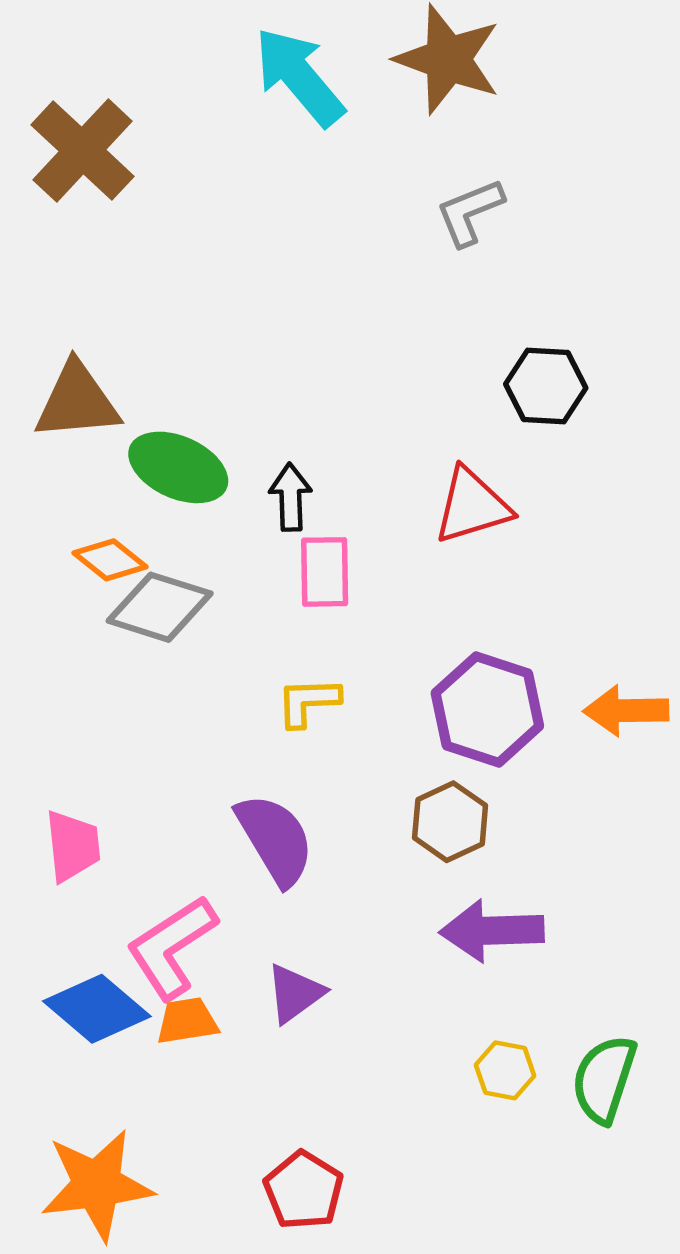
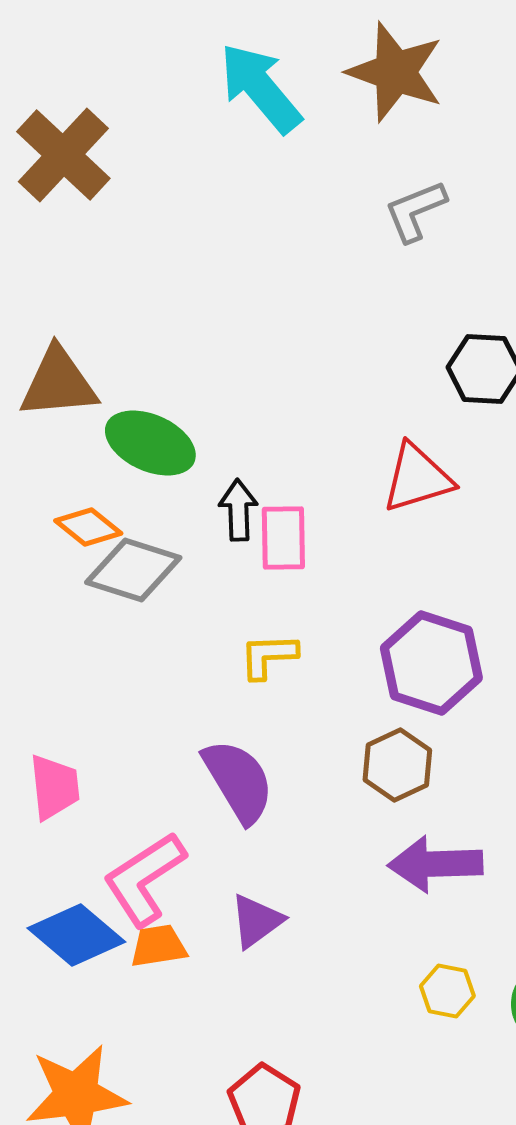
black arrow: (290, 497) -> (238, 510), moved

